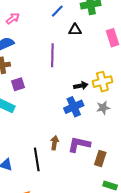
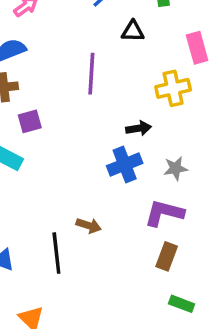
yellow cross: (102, 82) -> (173, 88), moved
brown arrow: (55, 143) -> (89, 226), turned 96
purple L-shape: (79, 144) -> (164, 213), moved

